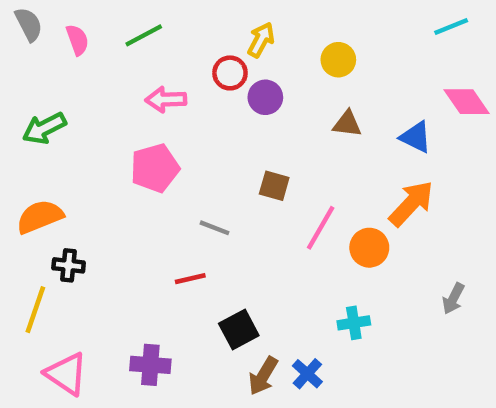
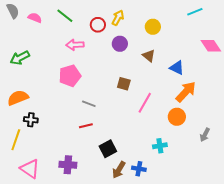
cyan line: (451, 27) -> (195, 12), moved
green line: (144, 35) -> (65, 16), turned 66
pink semicircle: (77, 40) -> (35, 18), turned -48
red circle: (230, 73) -> (98, 25), moved
brown triangle: (347, 124) -> (149, 56), moved, turned 32
blue triangle: (416, 137) -> (177, 68), moved
gray line: (214, 228) -> (89, 104), moved
orange circle: (369, 248) -> (177, 117), moved
blue cross: (307, 374) -> (139, 169), turned -32

